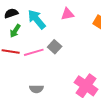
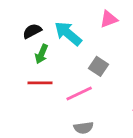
pink line: (34, 52) -> (79, 93), moved

